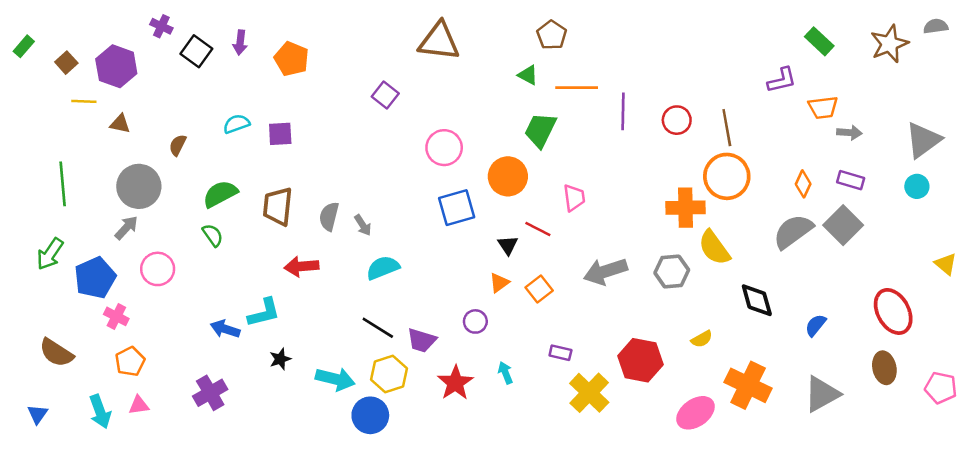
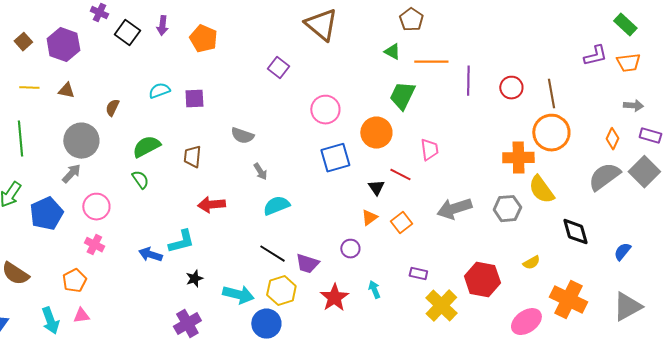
brown triangle: (439, 41) -> (321, 25), turned 33
yellow line: (84, 101) -> (29, 88), moved
orange trapezoid: (823, 108) -> (628, 63), moved
gray arrow: (849, 133) -> (633, 106), moved
brown trapezoid: (278, 206) -> (192, 157), size x0.7
gray semicircle: (329, 216) -> (242, 136), moved, turned -85
pink cross: (116, 316) -> (94, 245), moved
purple cross: (210, 393) -> (187, 324), moved

